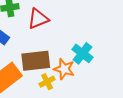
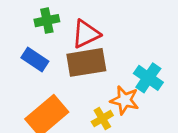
brown rectangle: (36, 61) -> (86, 62), moved

